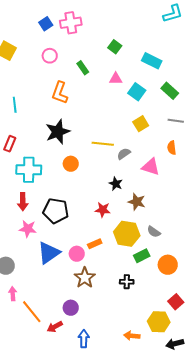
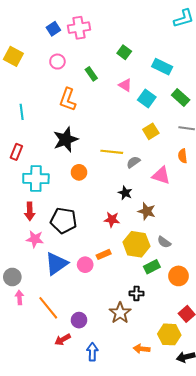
pink triangle: (116, 79) -> (125, 85), turned 32
brown star: (85, 278) -> (120, 313), moved
pink arrow: (13, 294) -> (19, 298), moved
orange line: (32, 312) -> (48, 308), moved

